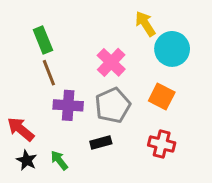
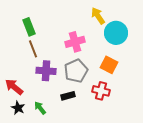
pink cross: (111, 62) -> (75, 42), turned 30
red cross: (162, 144) -> (101, 91), moved

